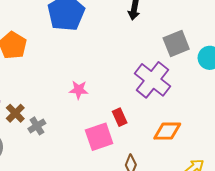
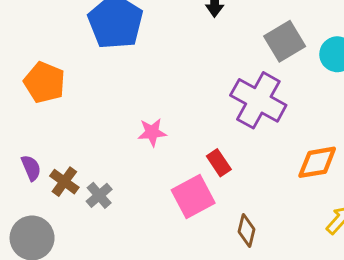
orange diamond: (167, 131) -> (317, 162), moved

